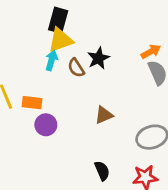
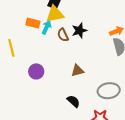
orange rectangle: (32, 103) -> (33, 23), moved
black semicircle: (102, 171) -> (73, 101), moved, turned -32

